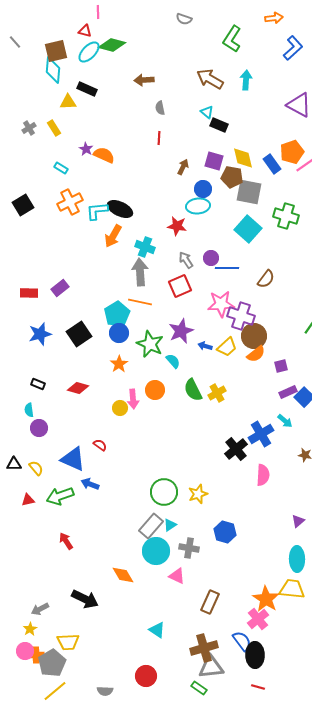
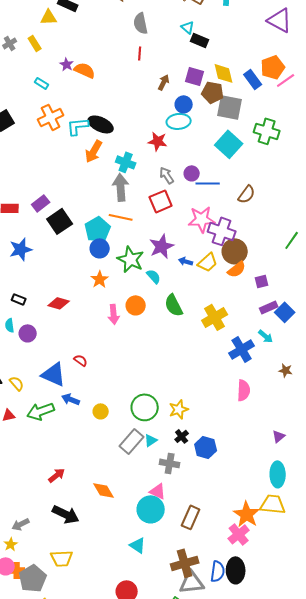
gray semicircle: (160, 108) -> (141, 23), size x1.5
black square: (79, 334) -> (60, 221), moved
yellow cross: (217, 393) -> (215, 317), moved, size x1.4
yellow circle: (120, 408) -> (101, 411), moved
purple circle: (39, 428) -> (28, 333), moved
black cross: (236, 449) -> (182, 436), moved, size x0.6
red arrow: (66, 541) -> (57, 475), moved, turned 84
cyan circle: (156, 551) -> (151, 509), moved
blue semicircle: (242, 641) -> (218, 571), moved, turned 45
yellow trapezoid: (68, 642) -> (62, 558), moved

